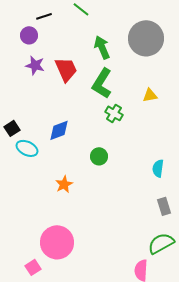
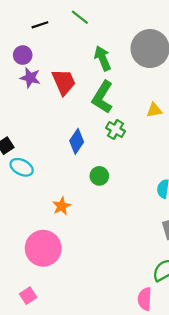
purple circle: (29, 35) -> (23, 55), moved
blue diamond: (59, 130) -> (77, 141), moved, turned -35
pink circle: (57, 242) -> (43, 248), moved

